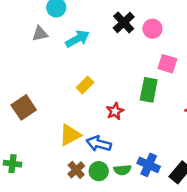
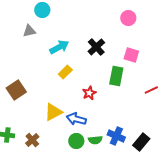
black cross: (124, 22) -> (96, 47), moved
pink circle: (152, 29) -> (128, 18), moved
cyan arrow: (77, 39) -> (59, 47), moved
brown cross: (76, 170) -> (32, 140), moved

